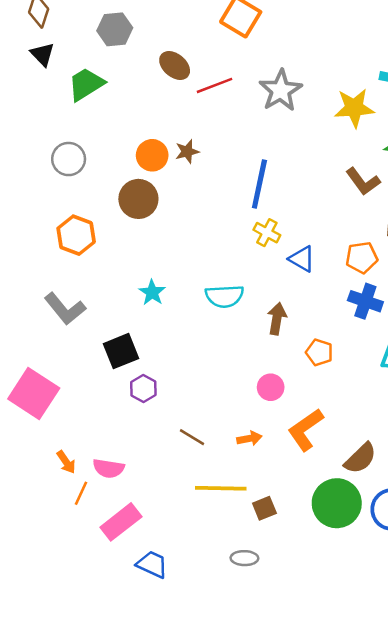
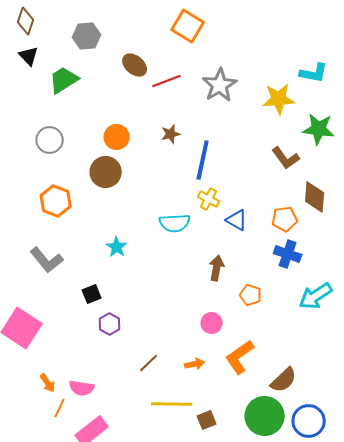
brown star: (187, 152) -> (171, 134), moved
cyan semicircle: (224, 296) -> (175, 223), moved
black square: (121, 351) -> (92, 294), size x0.7
brown line: (192, 437) -> (149, 363), turned -75

